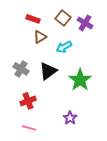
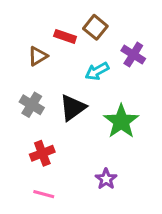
red rectangle: (33, 19) -> (65, 36), moved
purple cross: (85, 23) -> (133, 55), moved
brown triangle: (40, 37) -> (38, 56), moved

